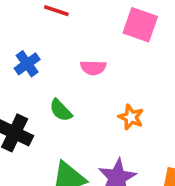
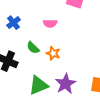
orange star: (131, 117) -> (53, 53), moved

